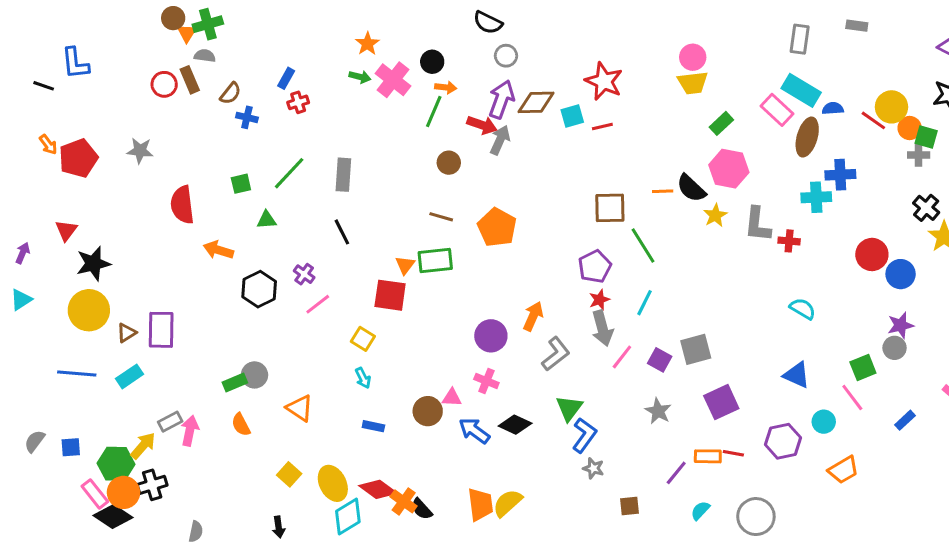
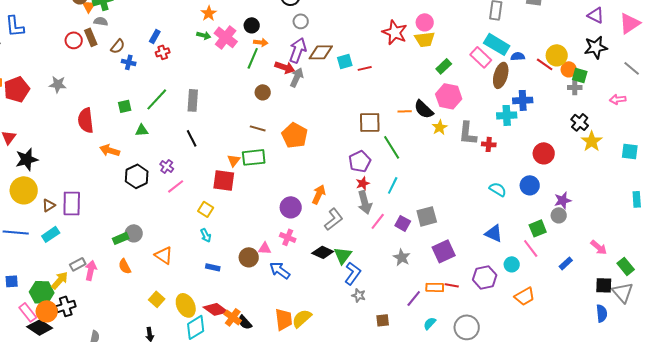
red star: (604, 81) -> (395, 32), moved
blue circle: (901, 274) -> (530, 185), moved
black diamond: (515, 425) -> (323, 252), moved

